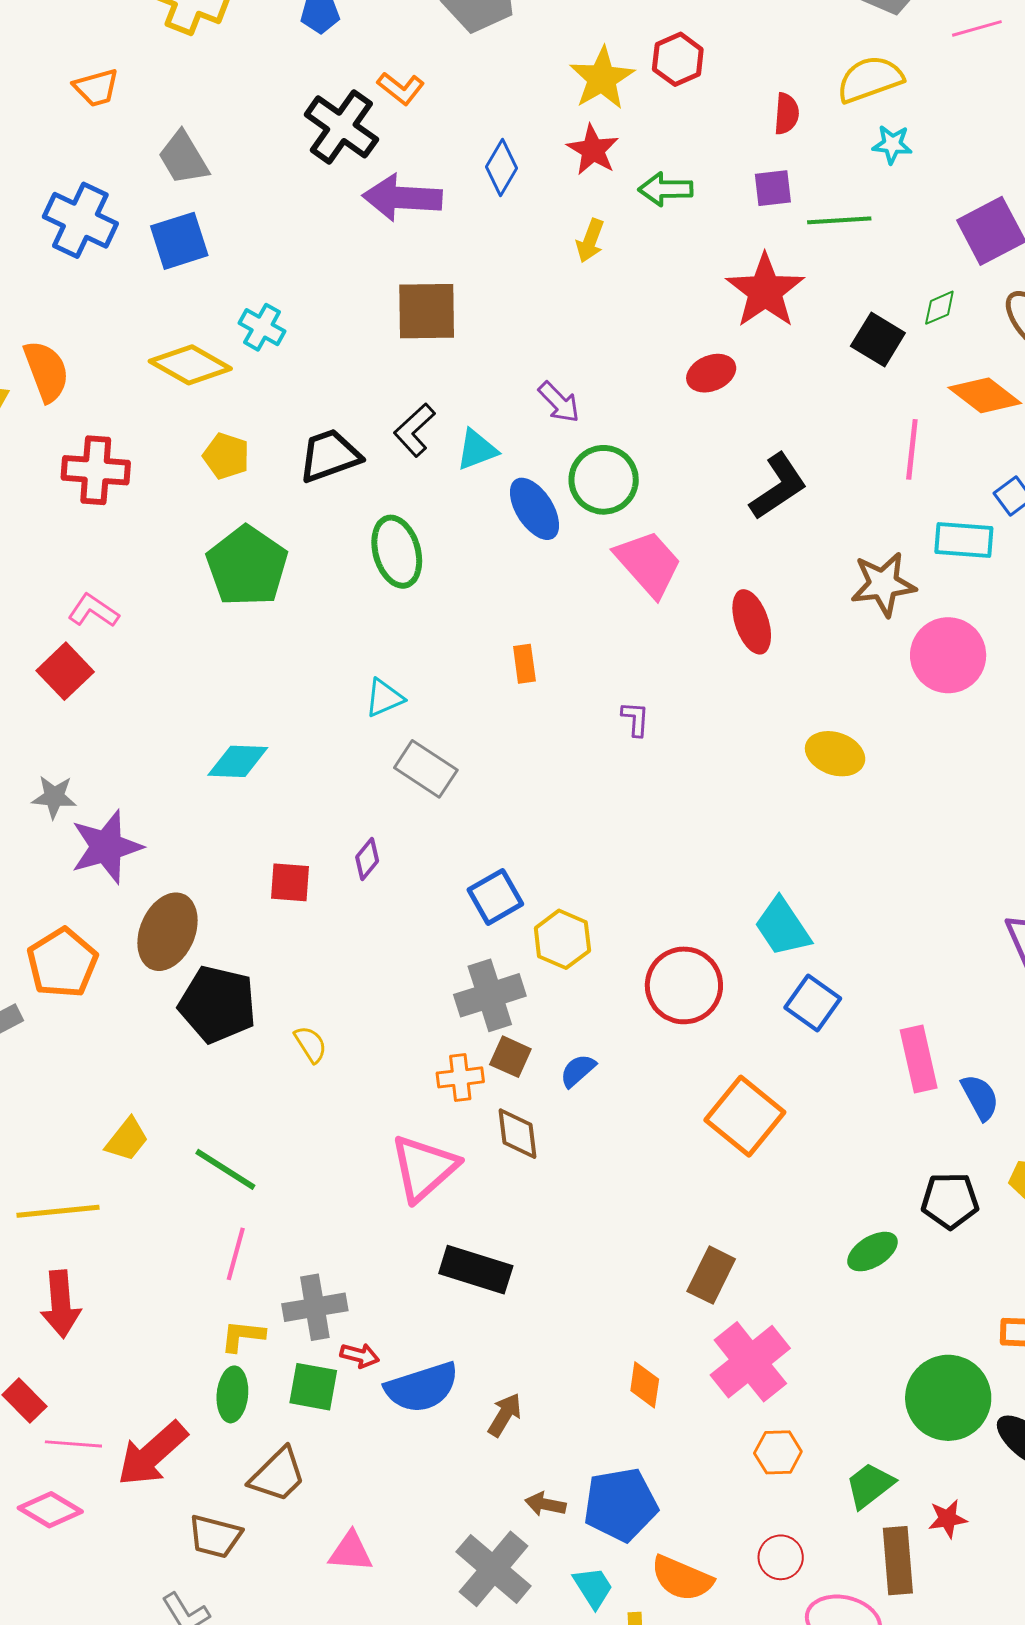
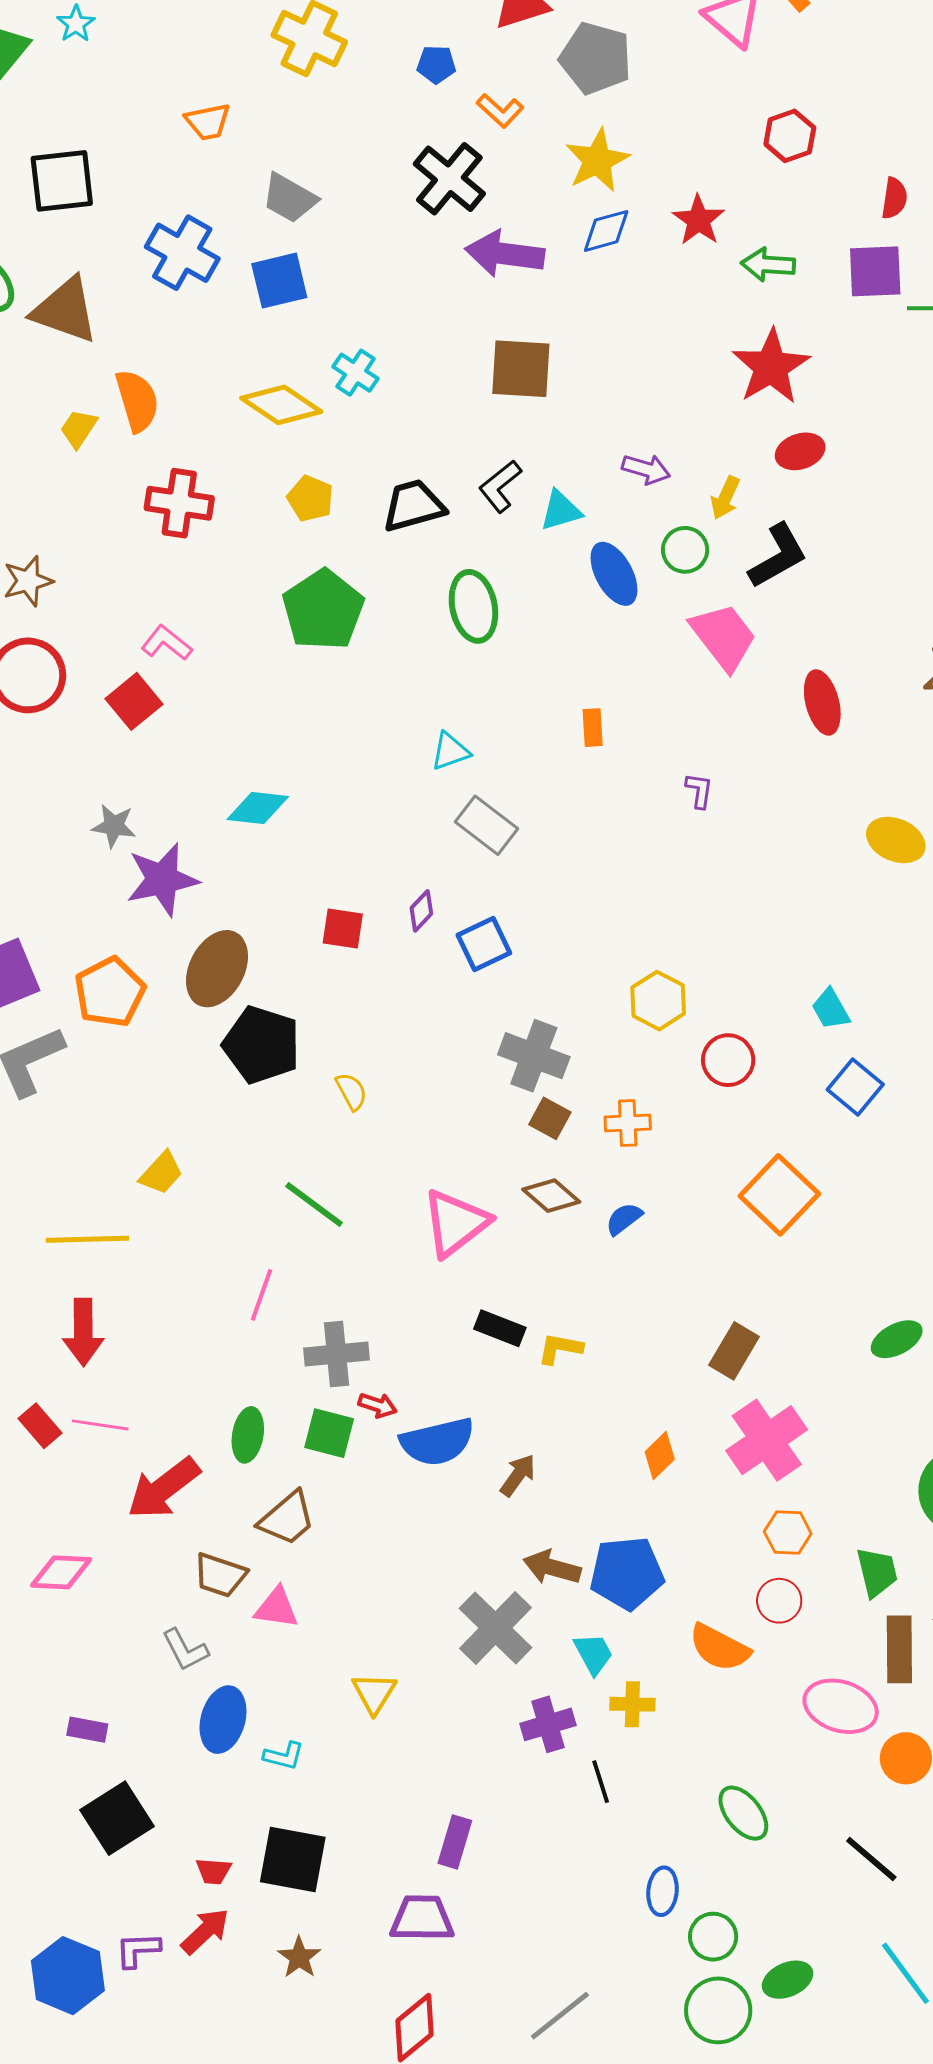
yellow star: (602, 78) -> (597, 160), moved
orange L-shape: (401, 88) -> (500, 111), moved
gray trapezoid: (183, 158) -> (289, 198), turned -34
blue diamond: (502, 168) -> (606, 231), turned 40
purple square: (773, 188) -> (875, 271), size x1.5
yellow arrow: (590, 241) -> (725, 498), moved
red star: (765, 291) -> (771, 367), moved
purple arrow: (559, 402) -> (646, 469), turned -33
green circle: (604, 480) -> (685, 550), size x0.7
black L-shape: (778, 486) -> (778, 556), moved
cyan diamond: (238, 761) -> (258, 808), moved
blue square: (495, 897) -> (484, 944), moved
cyan trapezoid: (783, 927) -> (831, 1009), size x0.7
yellow hexagon: (562, 939) -> (658, 1001), moved
red circle: (684, 985) -> (728, 1060), size x0.7
gray cross: (490, 995) -> (534, 1056), turned 34
blue semicircle: (578, 1071) -> (624, 1219), moved
orange cross: (460, 1077) -> (628, 1123), moved
brown diamond: (518, 1134) -> (551, 1196), turned -46
green line: (225, 1169) -> (314, 1204), moved
black rectangle: (476, 1270) -> (500, 1328), size x0.7
yellow L-shape: (243, 1336) -> (560, 1349), moved
orange diamond: (645, 1385) -> (660, 1455), turned 33
pink line: (73, 1444) -> (100, 1425), moved
green trapezoid: (870, 1485) -> (877, 1572), turned 110
brown arrow: (545, 1504) -> (552, 1567), size x1.4
pink diamond: (50, 1510) -> (61, 1572), moved, turned -32
pink triangle: (351, 1552) -> (277, 1608), moved
red circle: (781, 1557) -> (779, 1601), moved
orange semicircle: (682, 1578) -> (719, 1648), moved

